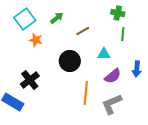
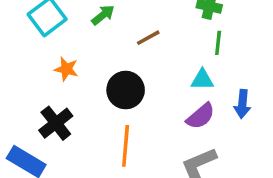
orange star: (36, 40) -> (66, 69), moved
cyan triangle: (104, 54) -> (202, 80), moved
orange line: (86, 93) -> (126, 146), moved

